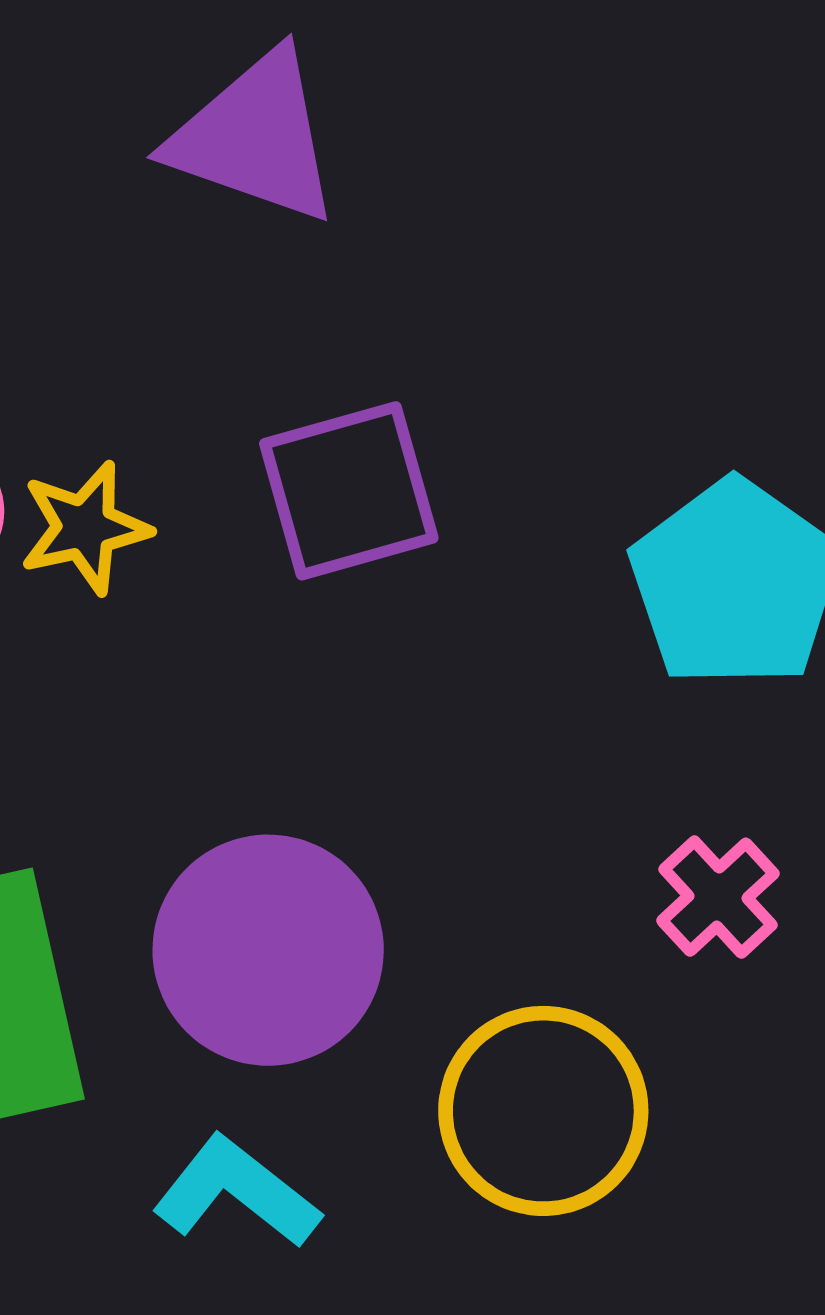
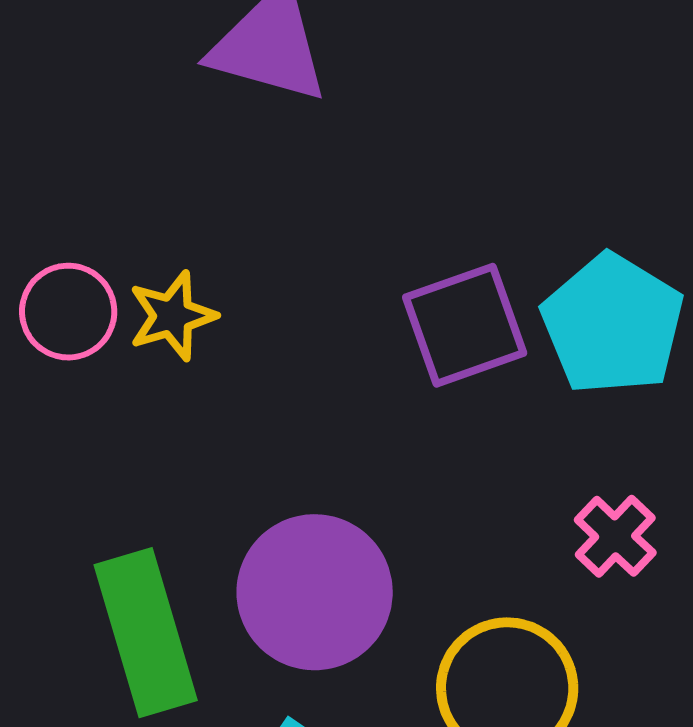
purple square: (349, 491) -> (465, 325), moved

